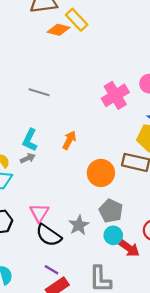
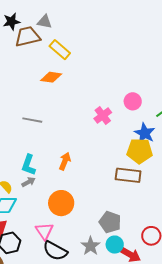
orange diamond: (59, 30) -> (51, 77), moved
pink cross: (115, 95) -> (103, 116), size x0.7
orange circle: (101, 173) -> (61, 203), moved
gray star: (79, 225) -> (91, 246), moved

